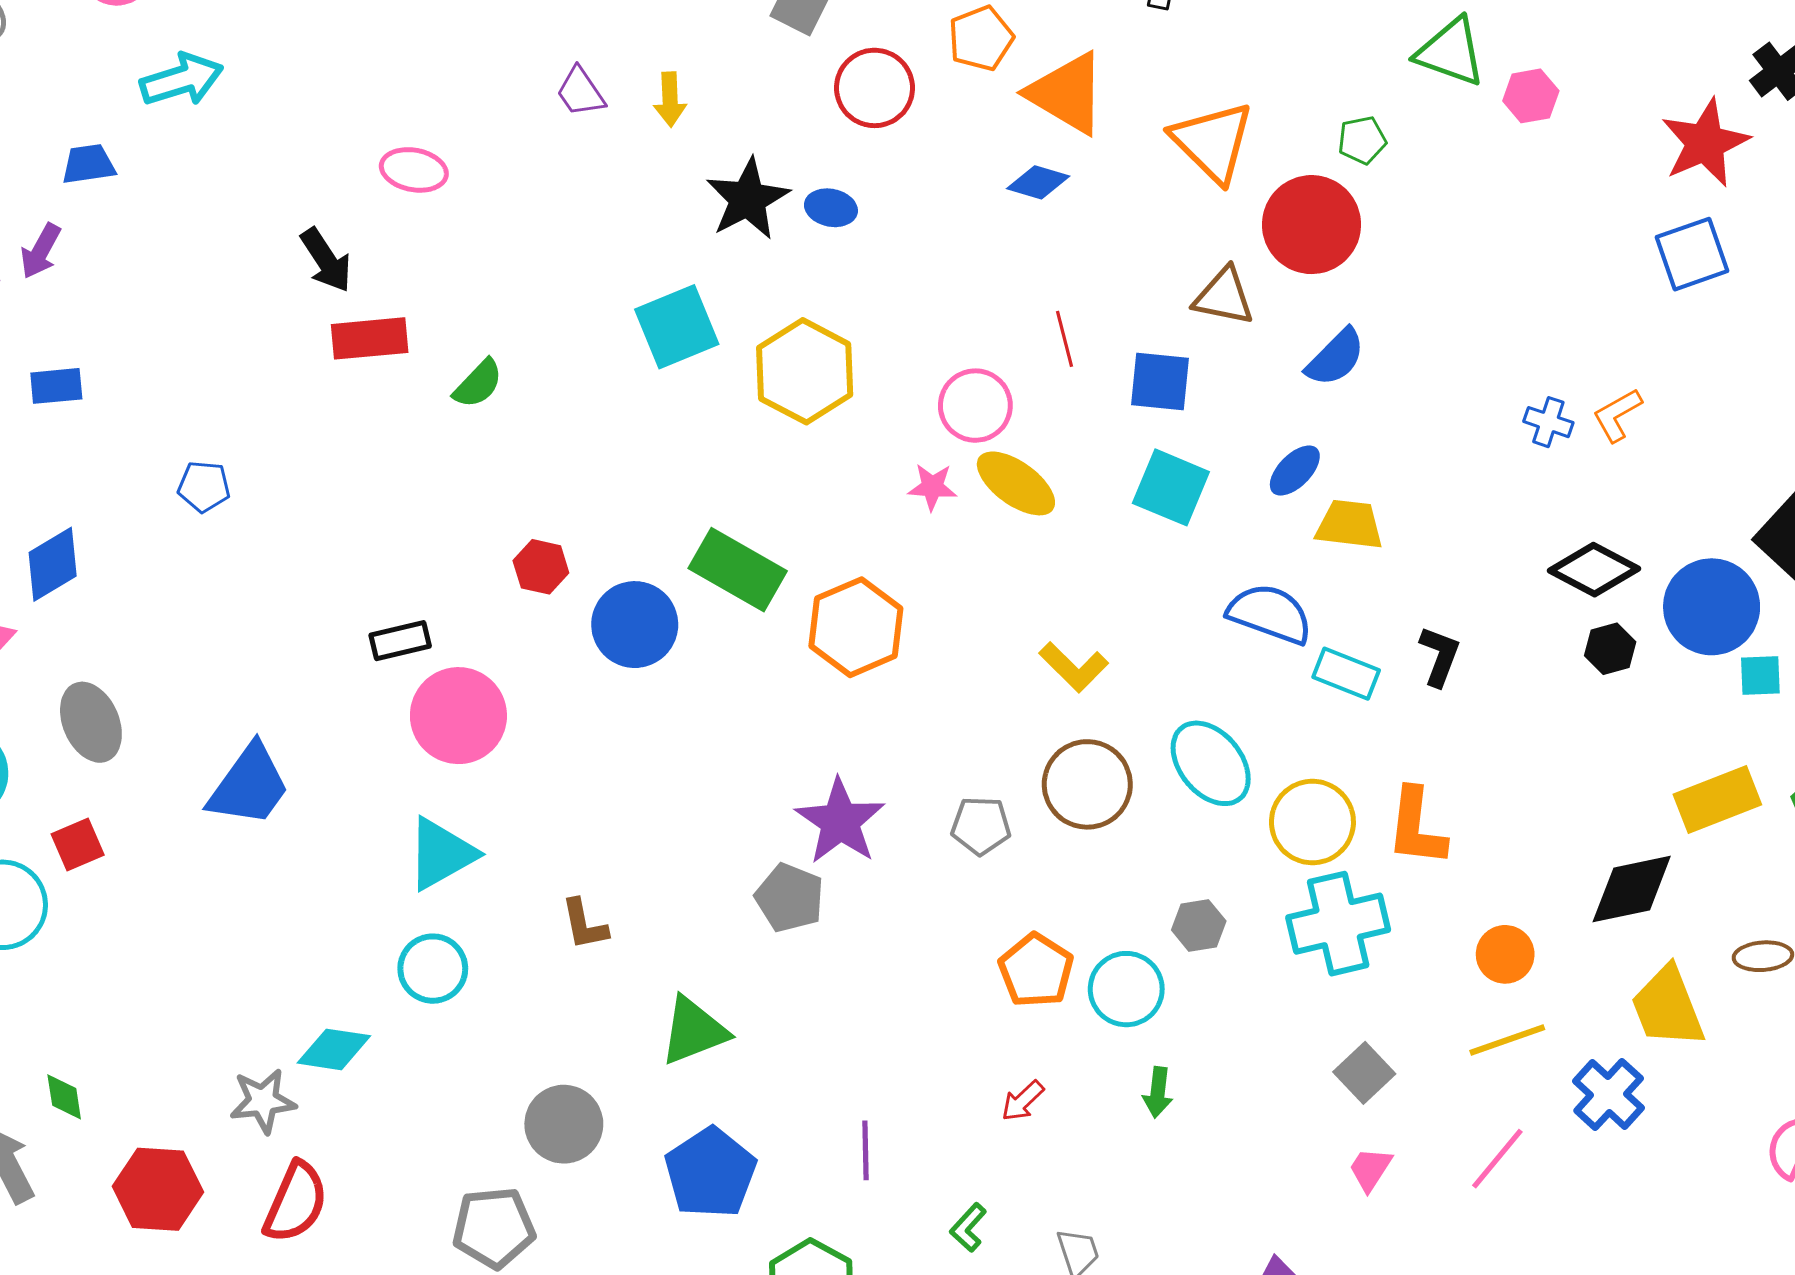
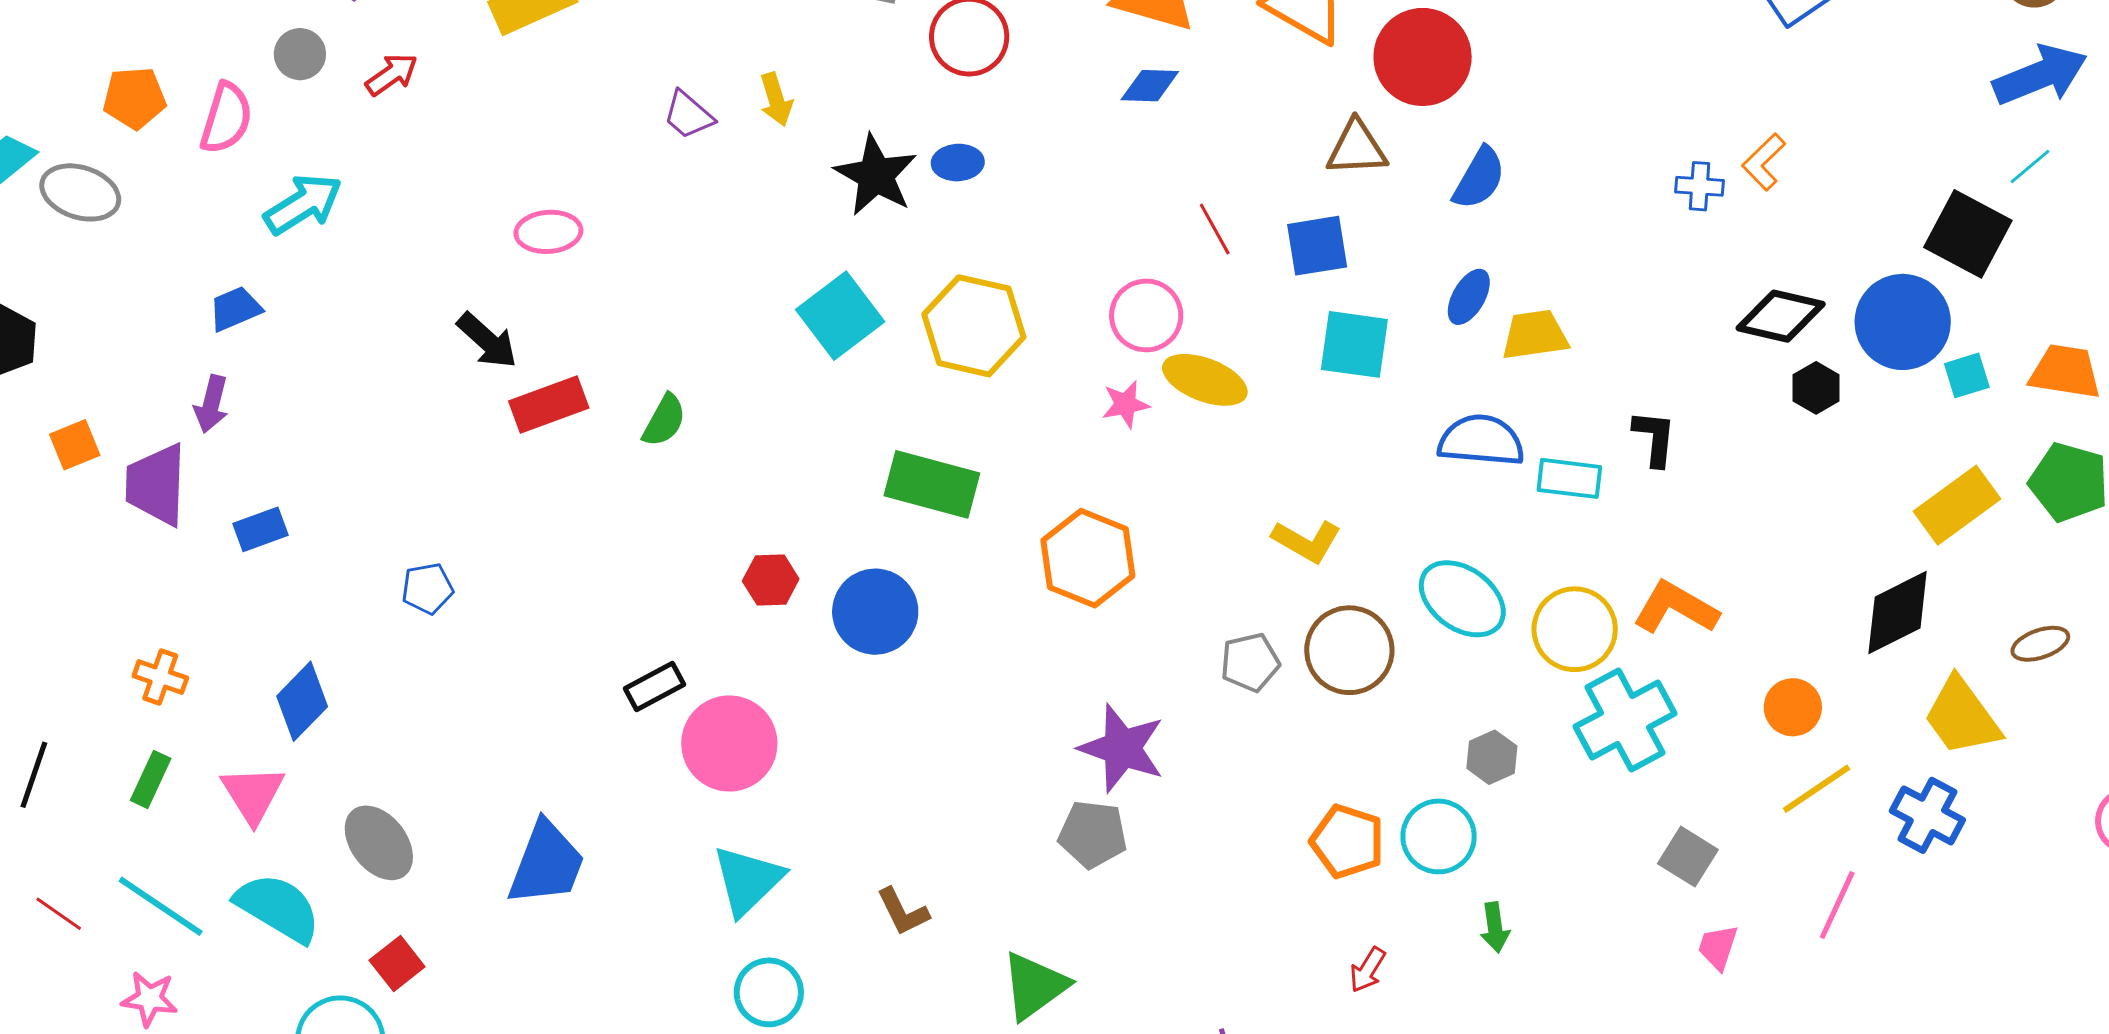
green rectangle: (738, 570) -> (932, 484), moved
gray pentagon: (981, 826) -> (1250, 662), moved
orange L-shape: (1416, 827) -> (1676, 608), turned 128

